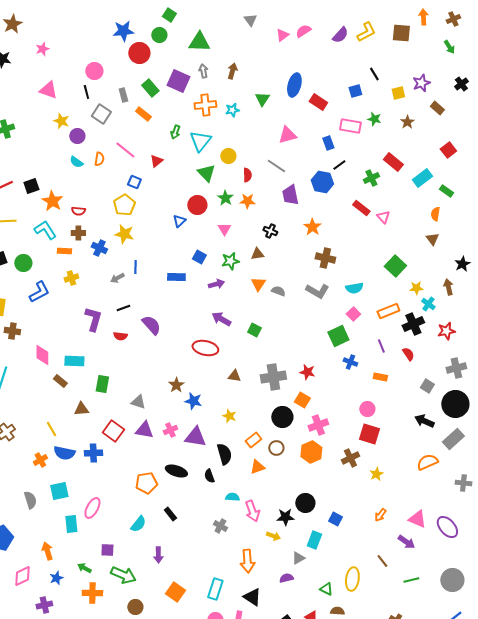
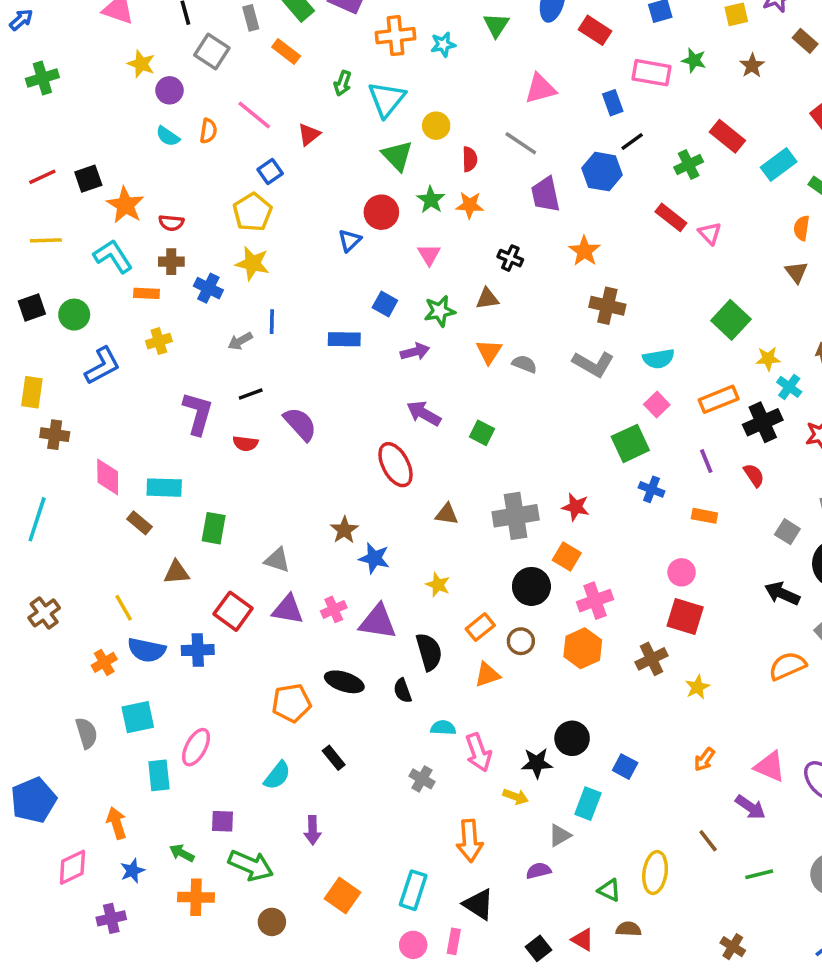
blue square: (134, 182) -> (270, 172), turned 32
red ellipse: (205, 348) -> (395, 465), turned 50

